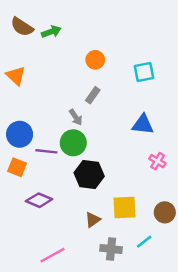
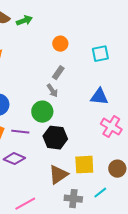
gray arrow: (76, 117) -> (52, 91), moved
purple line: (46, 151) -> (20, 132), moved
pink cross: (157, 161) -> (111, 127), size x1.5
brown triangle: (93, 220) -> (58, 175), size x1.5

